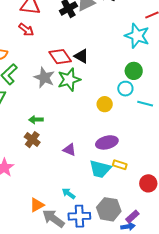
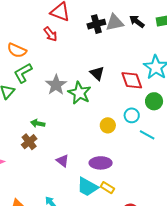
red diamond: (60, 57) -> (132, 80), moved
green circle: (134, 71) -> (154, 101), moved
green star: (69, 80) -> (79, 93), turned 30

